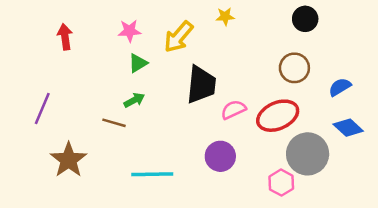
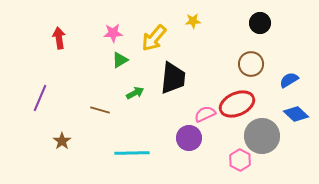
green arrow: (134, 100) -> (135, 93), moved
pink semicircle: (233, 110) -> (205, 114), moved
brown star: (69, 160) -> (62, 141), size x0.6

